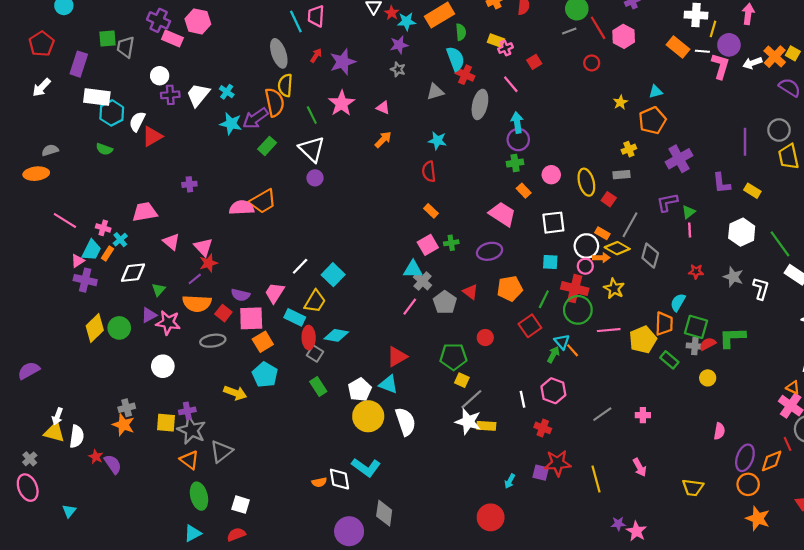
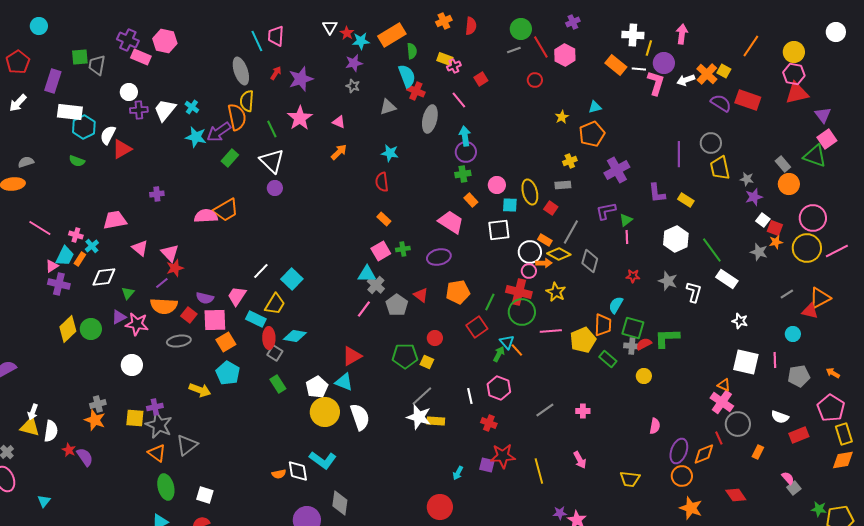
cyan square: (550, 262) -> (510, 205), moved
yellow square: (462, 380) -> (427, 362), moved

